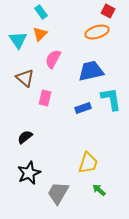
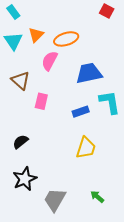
cyan rectangle: (41, 12) -> (13, 12), moved
orange ellipse: (97, 32) -> (66, 39), moved
yellow trapezoid: (88, 163) -> (86, 148), moved

